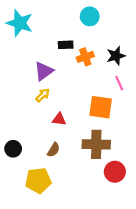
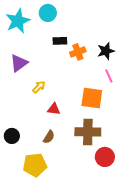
cyan circle: (90, 16) -> (48, 13), moved
cyan star: (20, 23) -> (18, 21), turned 30
purple triangle: (44, 71) -> (19, 63), moved

